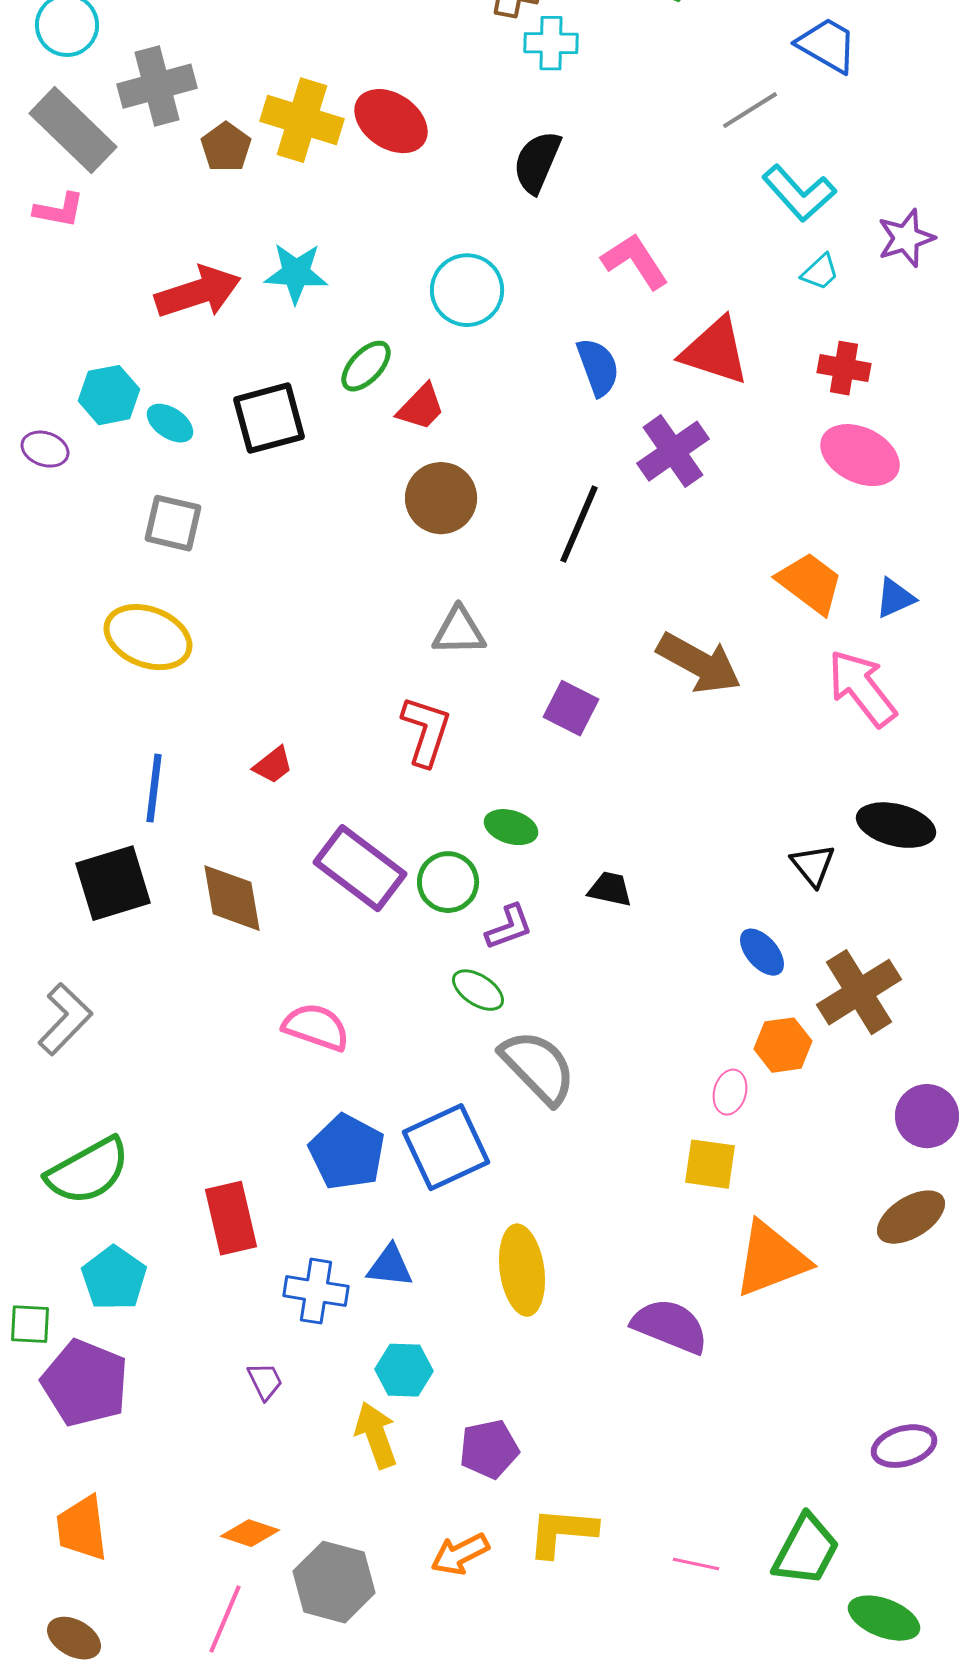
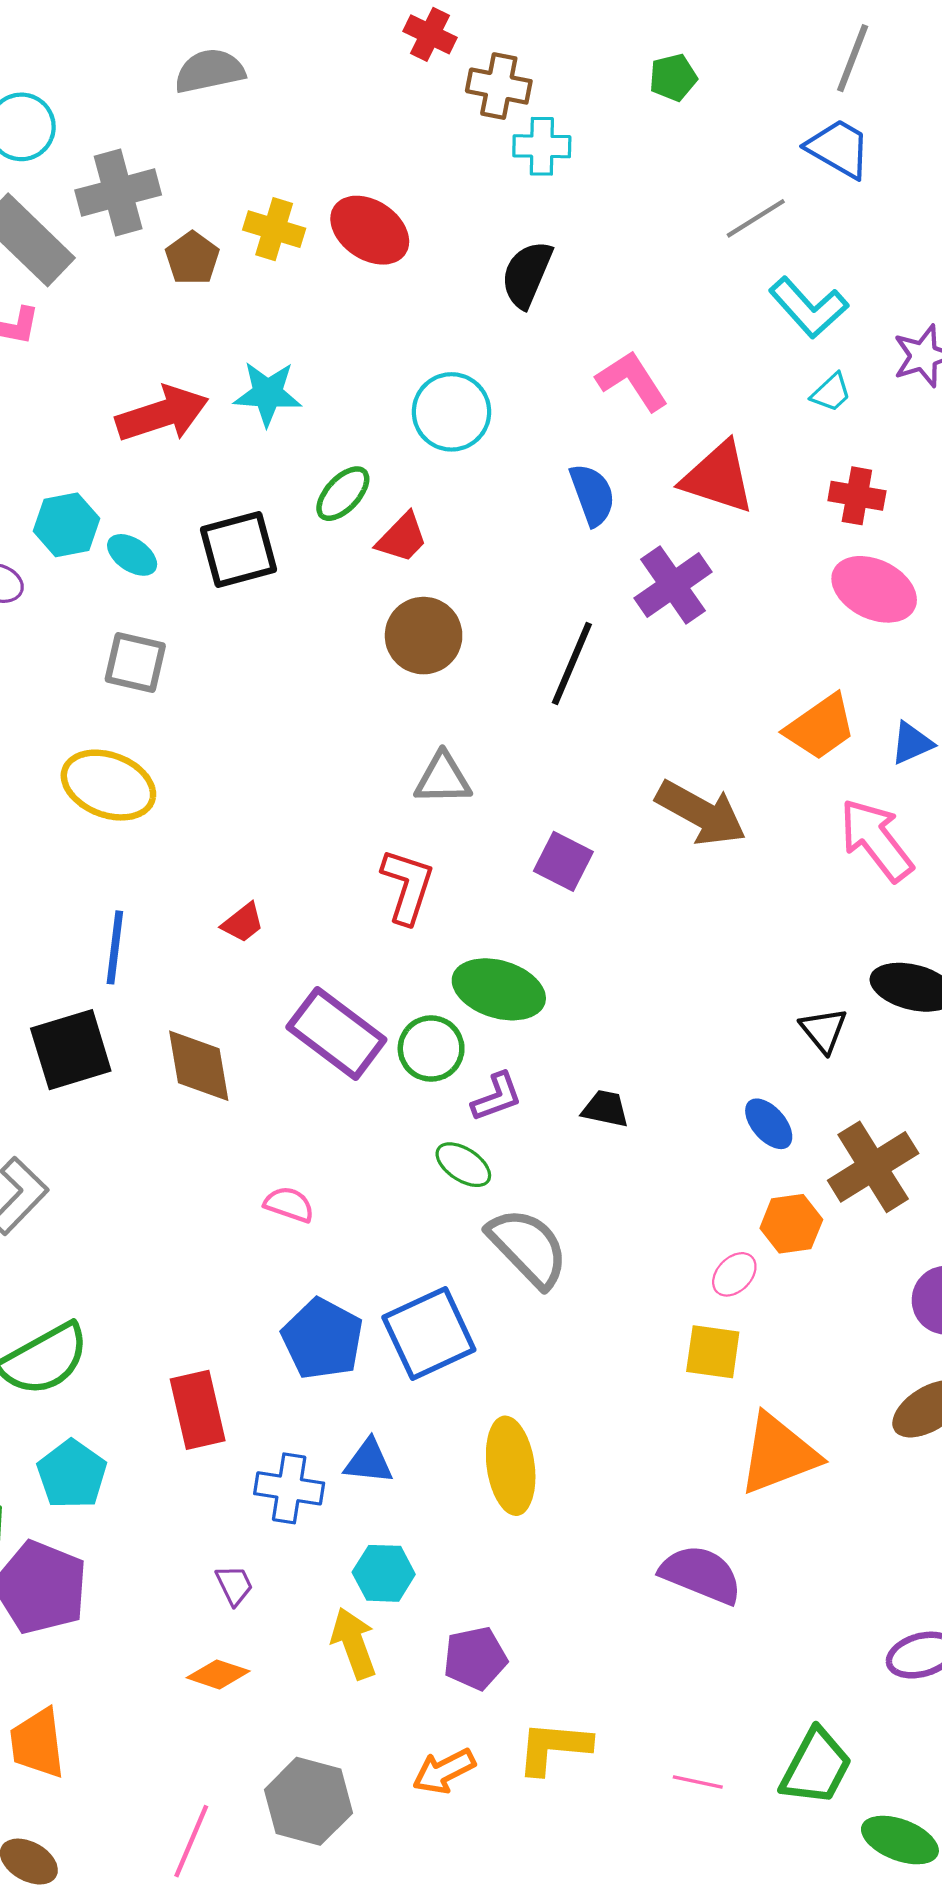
yellow cross: (302, 120) -> (274, 229), size x0.7
orange trapezoid: (810, 583) -> (820, 727), turned 108
green ellipse: (511, 827) -> (499, 989), size x1.6
black trapezoid: (610, 889) -> (605, 1109), moved
pink semicircle: (316, 1027) -> (289, 1204), size x0.7
pink ellipse: (730, 1092) -> (734, 1274), turned 30
purple semicircle: (670, 1326) -> (701, 1574), moved
orange diamond: (250, 1533) -> (218, 1674), moved

